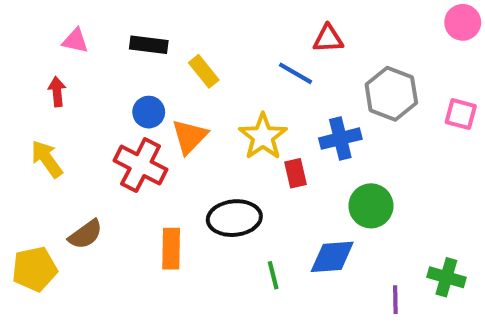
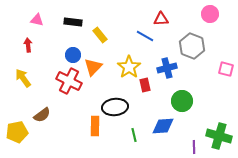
pink circle: (463, 22) -> (210, 14), moved
pink square: (461, 114) -> (226, 69), moved
orange rectangle: (171, 249) -> (95, 126), moved
green cross: (446, 277) -> (219, 136), size x1.4

